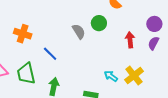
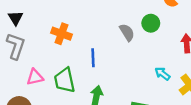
blue line: (50, 54) -> (93, 58), turned 42
cyan arrow: (111, 76) -> (162, 74), moved

